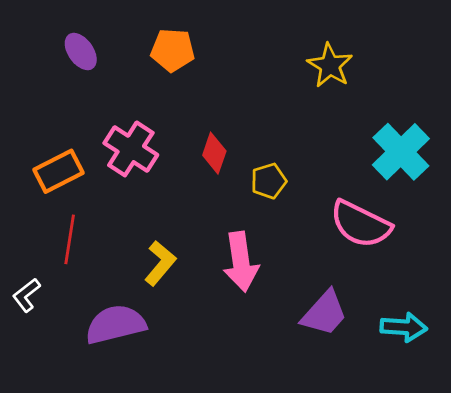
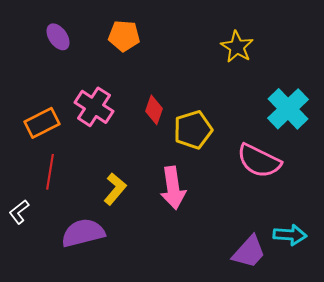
yellow pentagon: (269, 181) -> (193, 130), size x1.5
purple trapezoid: (324, 313) -> (249, 252), moved

